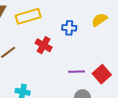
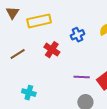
blue cross: (69, 28) -> (78, 35), turned -32

